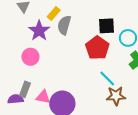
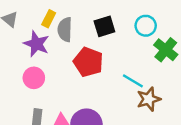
black square: (106, 26) -> (104, 26), moved
red pentagon: (97, 48) -> (88, 62), moved

